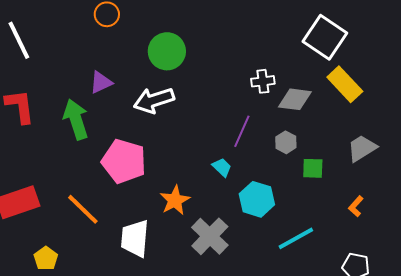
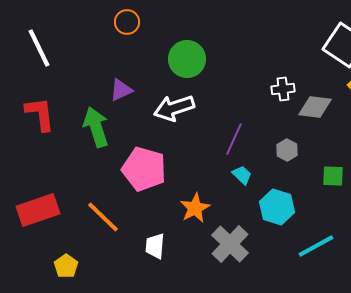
purple line: (242, 131) -> (234, 139), moved
gray hexagon: (286, 142) -> (287, 150), moved
white trapezoid: (135, 238) -> (155, 246), size x0.7

